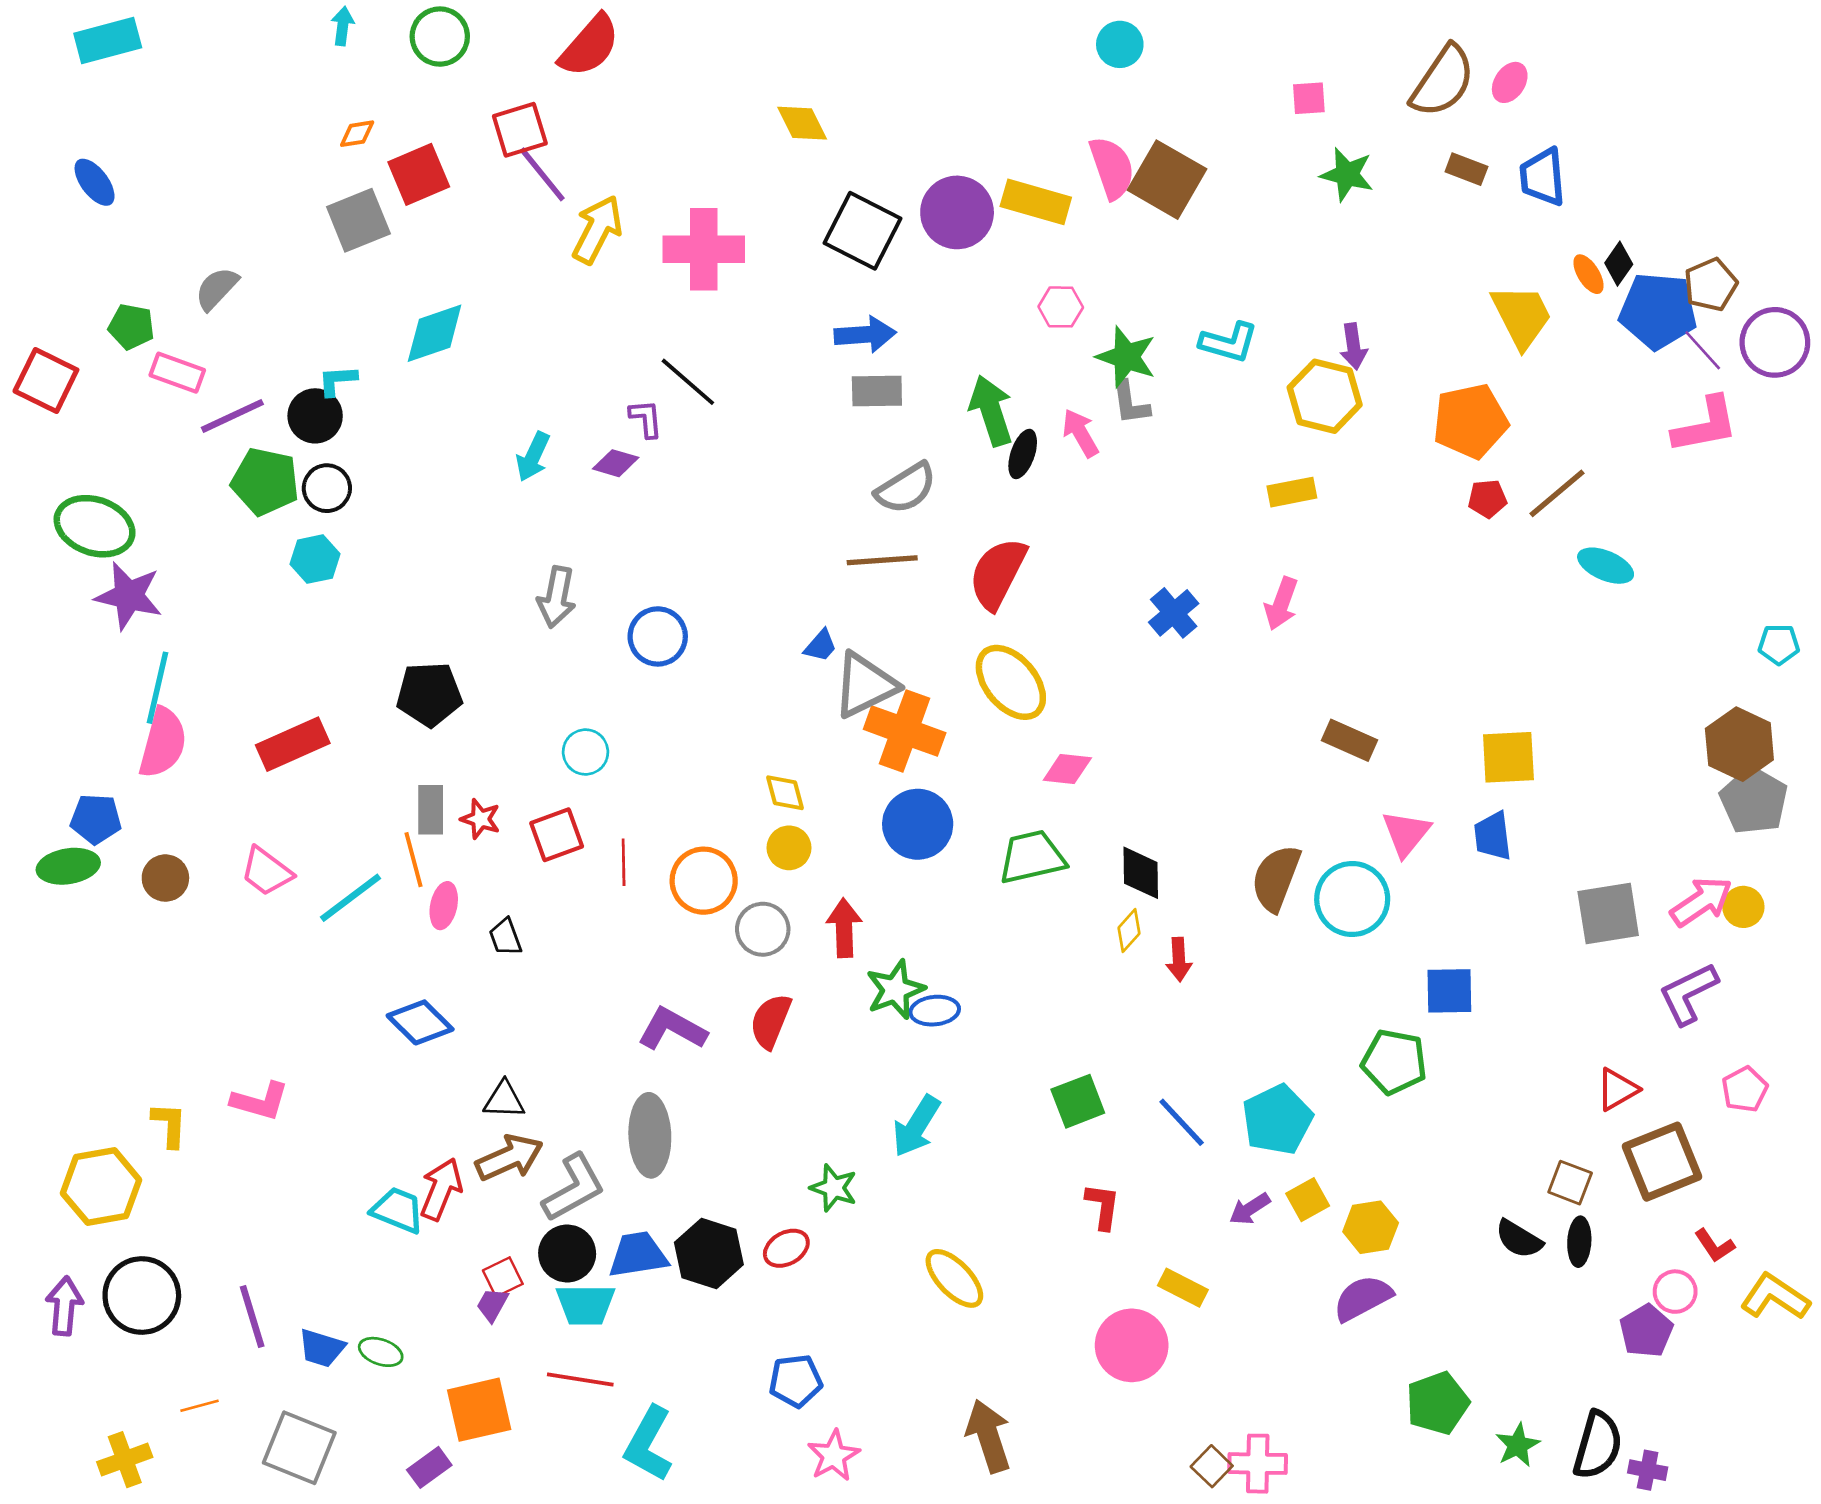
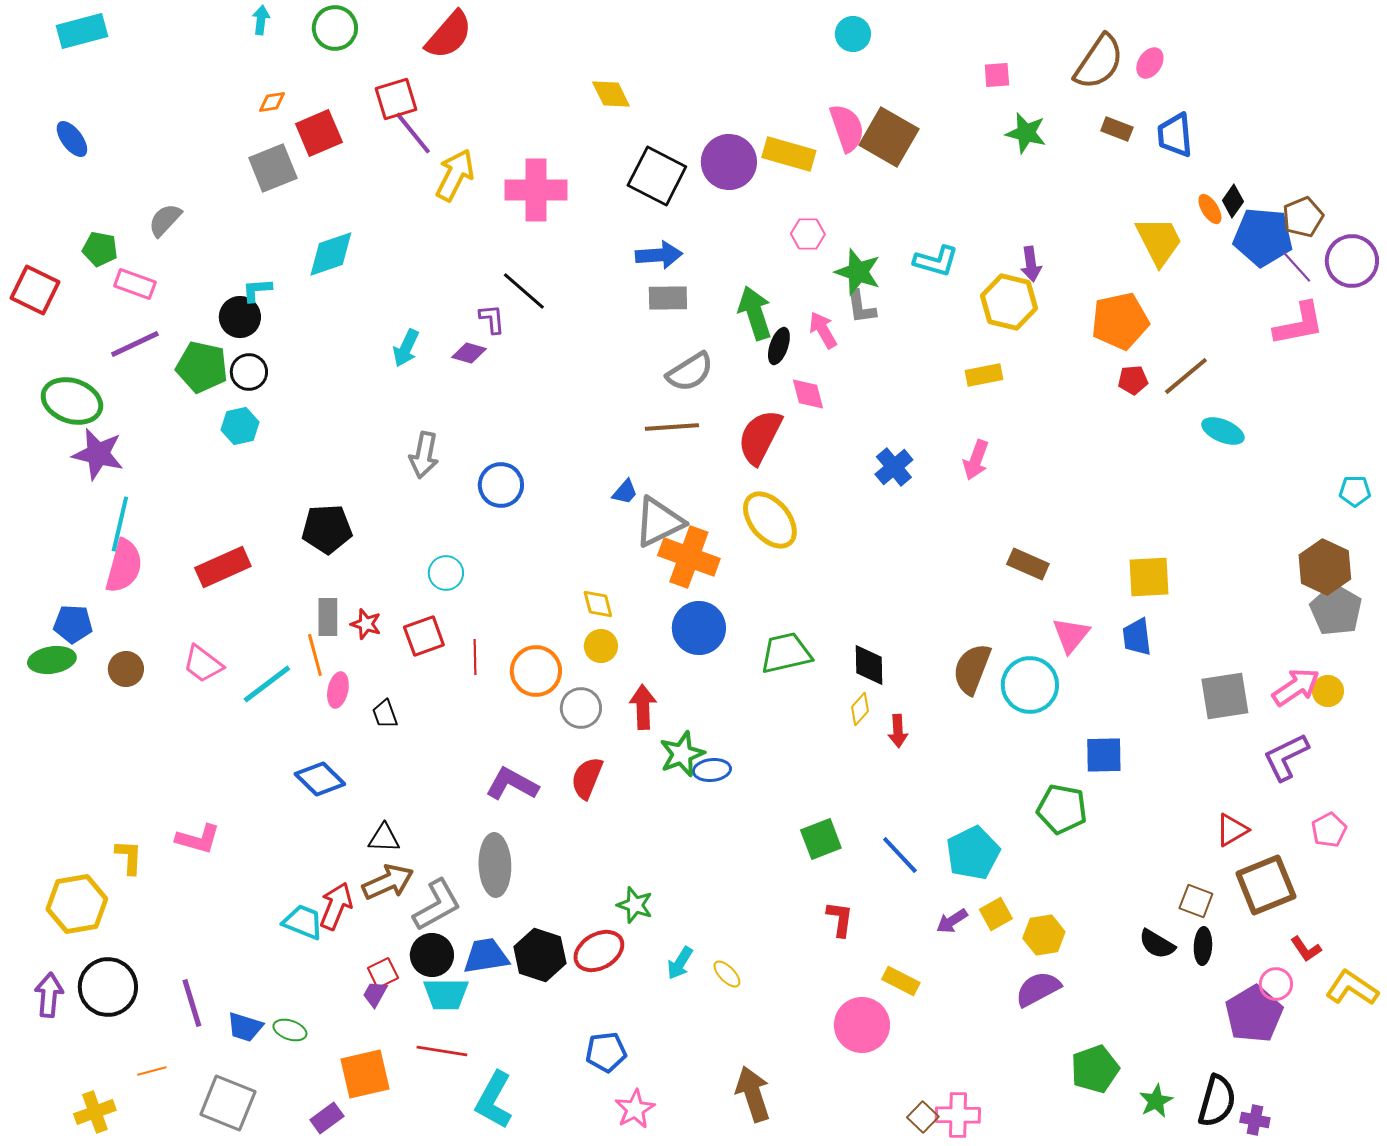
purple line: (232, 416) -> (135, 344), moved
pink diamond: (1067, 769) -> (808, 394), moved, turned 69
cyan arrow: (916, 1126) -> (680, 963), moved, size x0.7
red ellipse: (786, 1248) -> (599, 951), size x1.4
yellow ellipse: (954, 1278) -> (727, 974), size x0.6
purple pentagon: (1646, 1331) -> (1254, 1014), size x1.4

